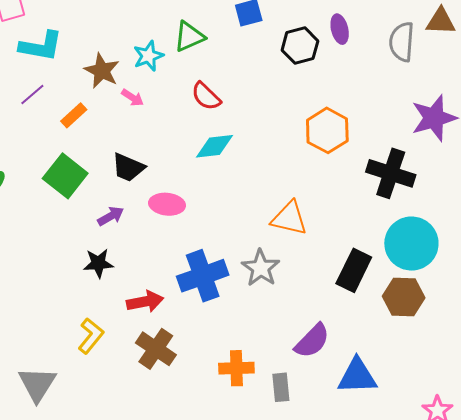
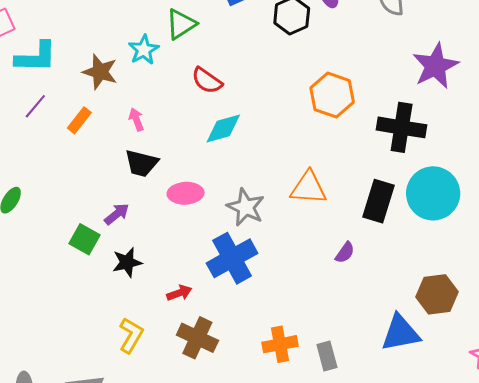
pink arrow: (133, 98) -> (136, 119), moved, turned -135
green square: (65, 176) -> (84, 239), moved, size x0.7
purple arrow: (111, 216) -> (117, 214), moved
gray star: (261, 268) -> (246, 207), moved
black rectangle: (354, 270) -> (379, 201), moved
brown hexagon: (404, 297) -> (437, 294), moved
red arrow: (145, 302) -> (179, 293), size x0.7
purple semicircle: (312, 341) -> (345, 253), moved, size x0.6

